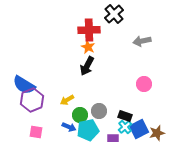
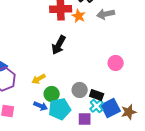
gray arrow: (142, 41) -> (106, 14), moved
orange star: (88, 47) -> (79, 16), moved
gray circle: (99, 111) -> (80, 90), moved

